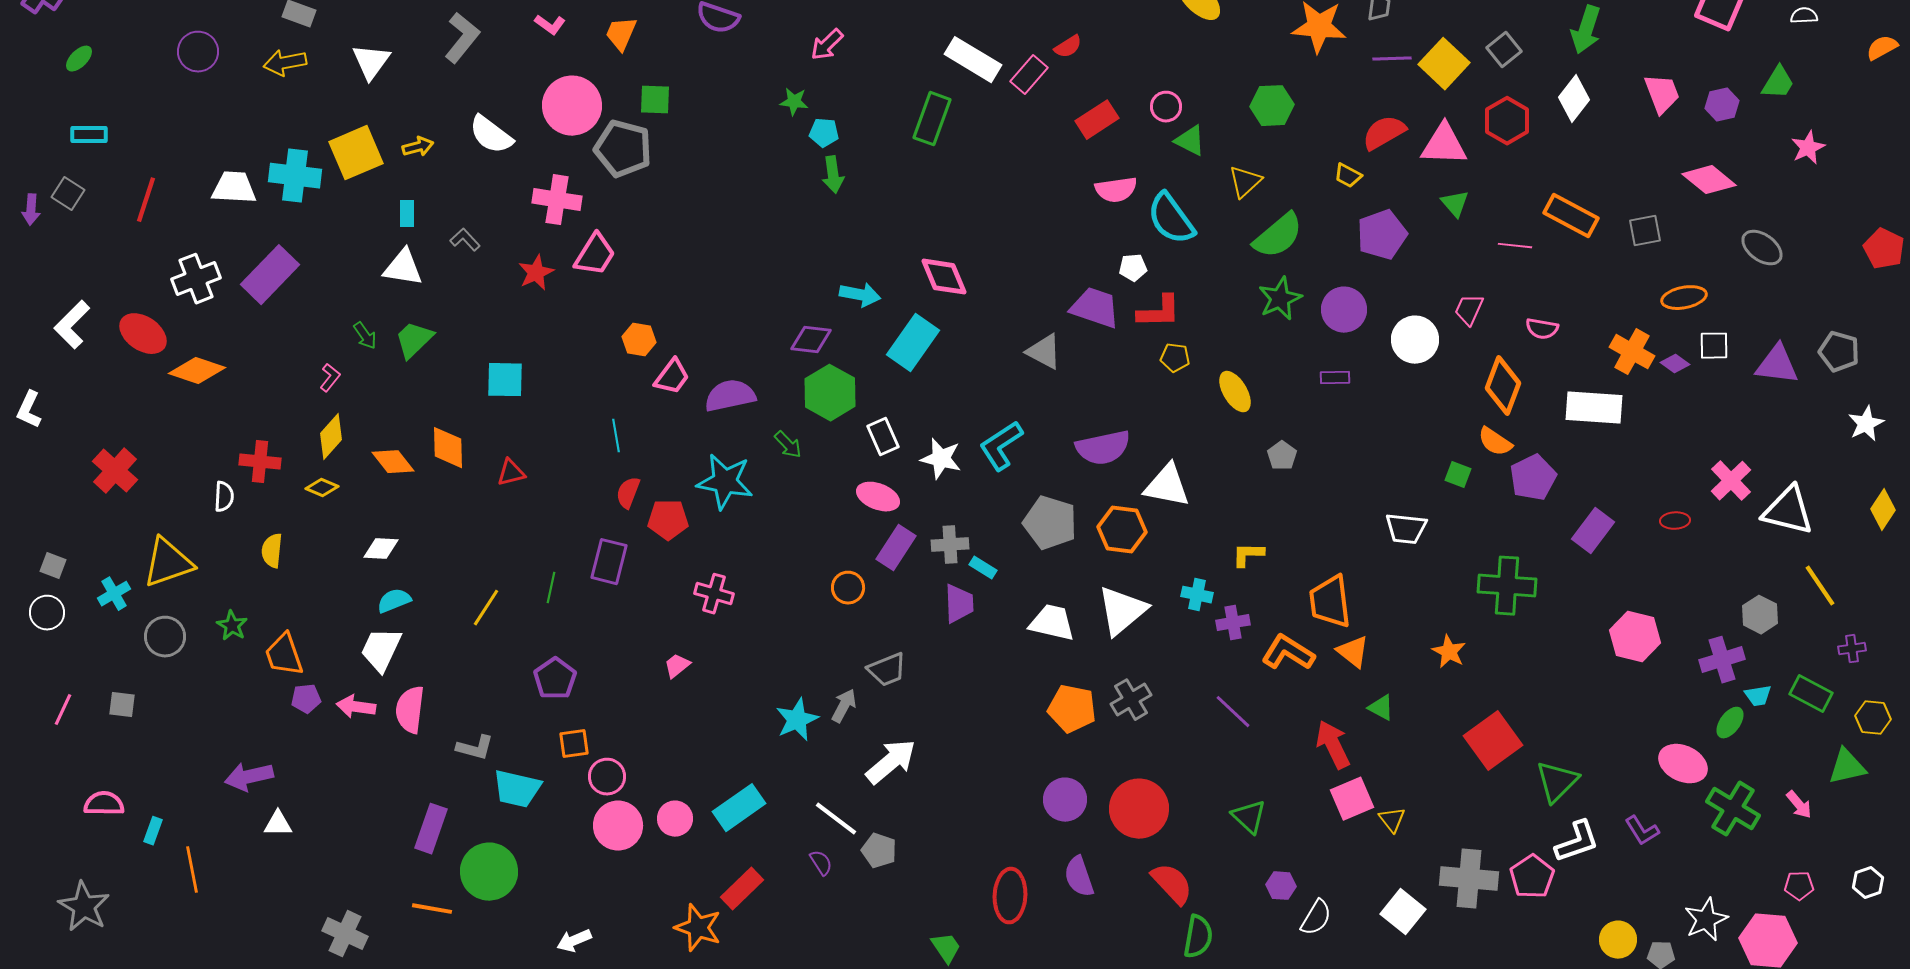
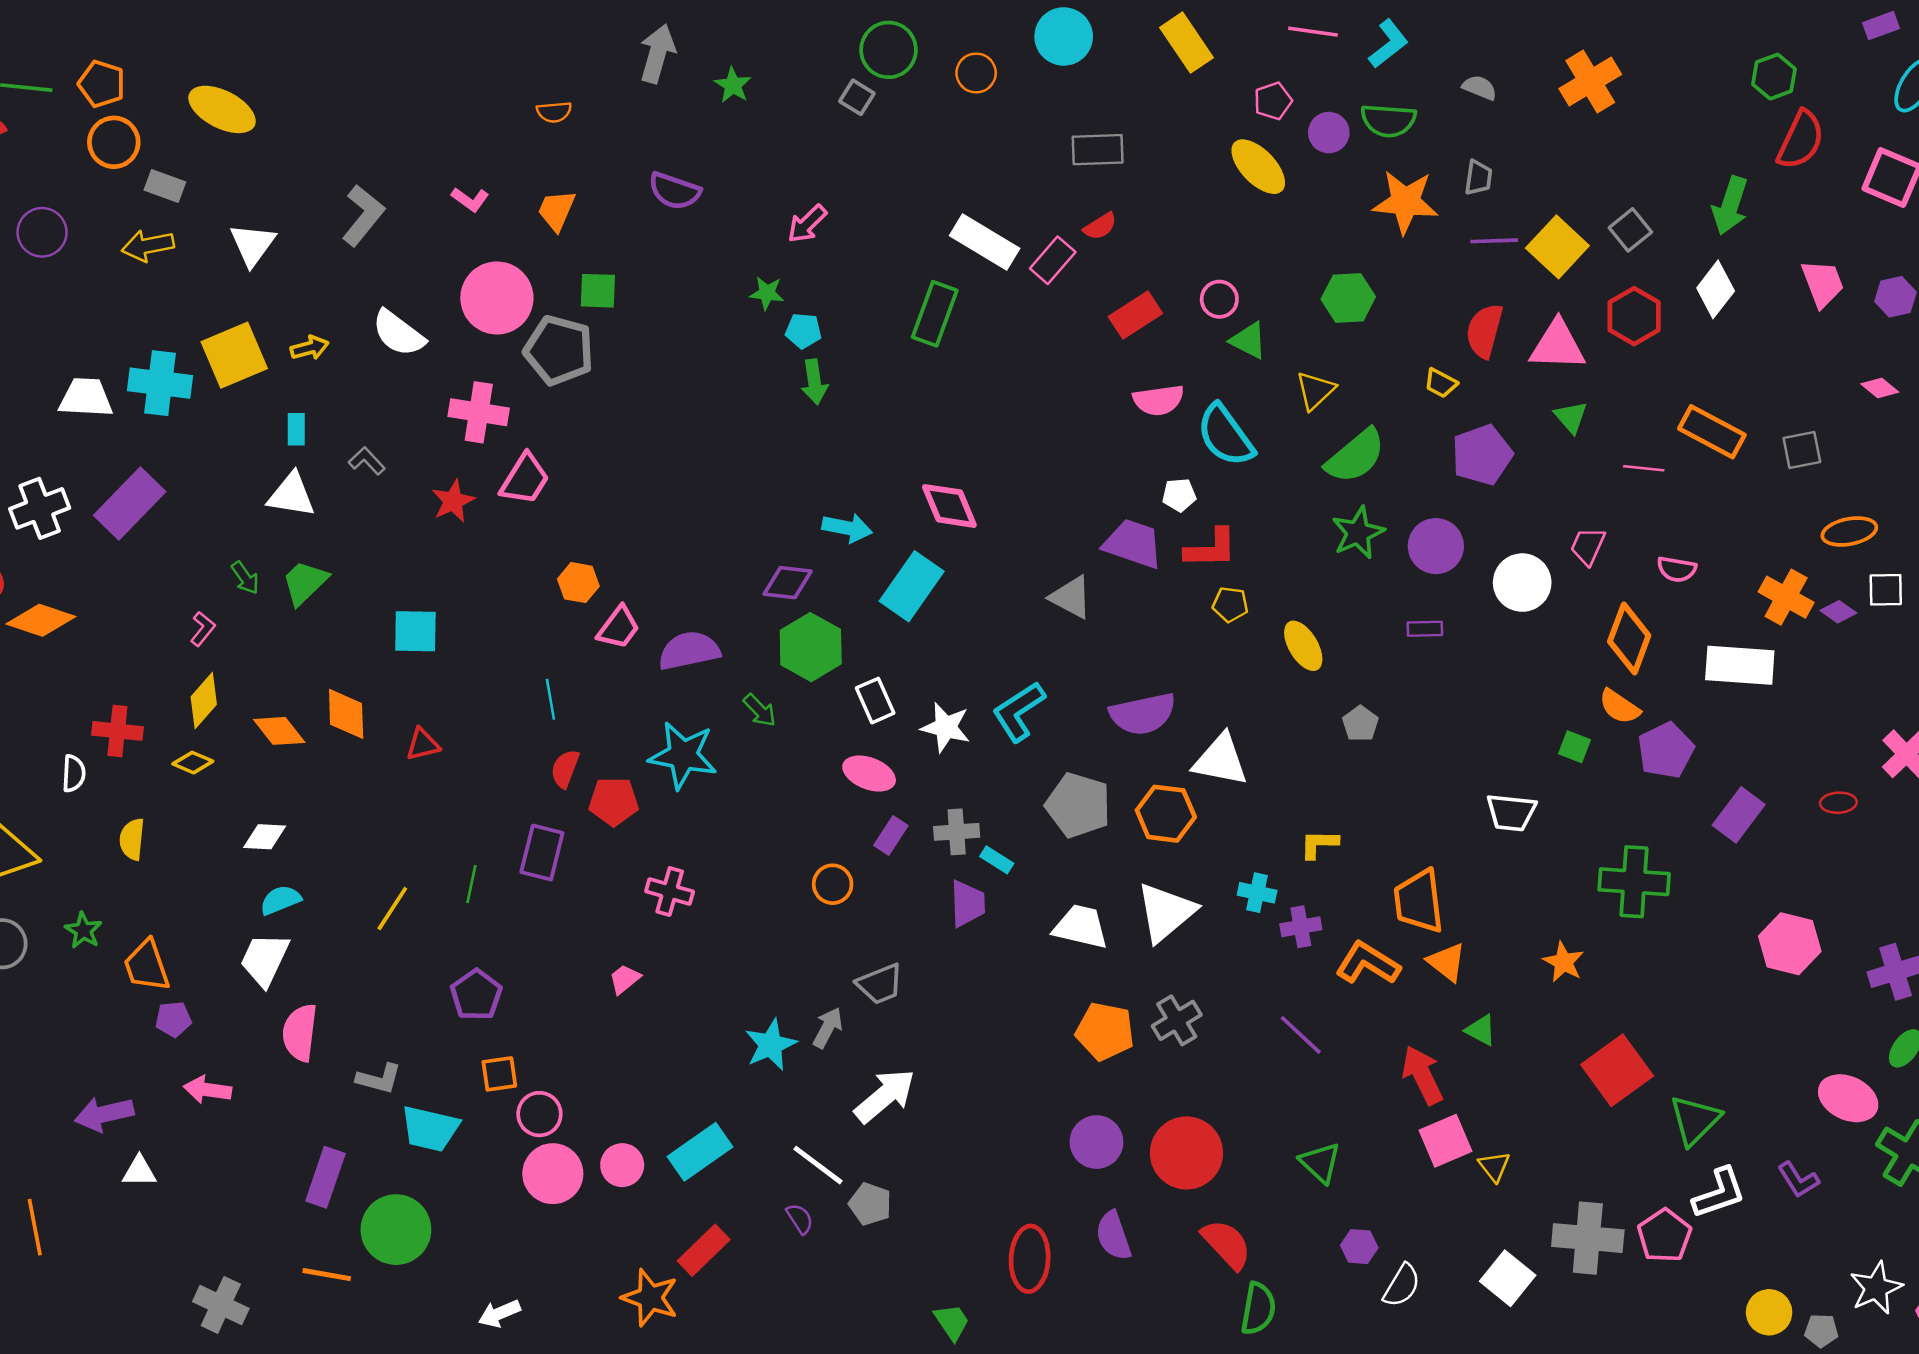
red semicircle: (1384, 133) -> (1484, 331), turned -45
pink diamond: (1709, 180) -> (1880, 388), size x0.6
purple rectangle: (896, 548) -> (891, 836), size x0.7
pink arrow: (356, 707) -> (207, 1090), moved

